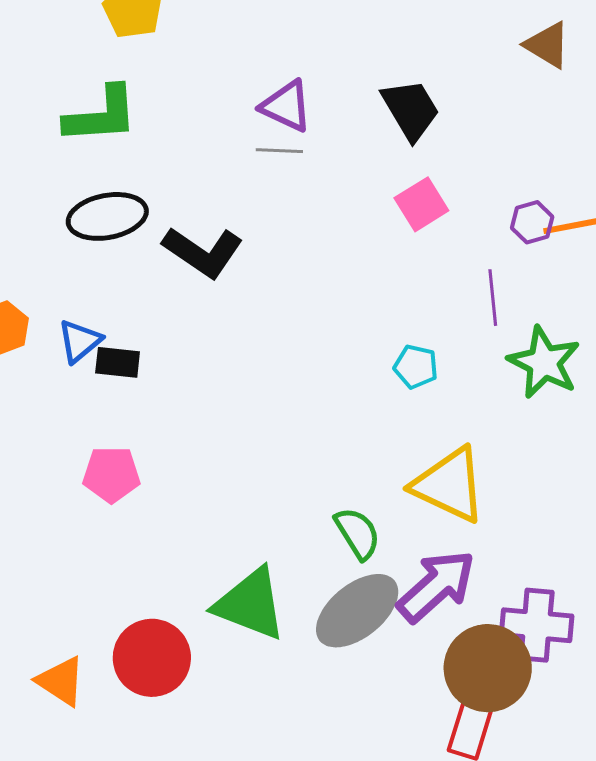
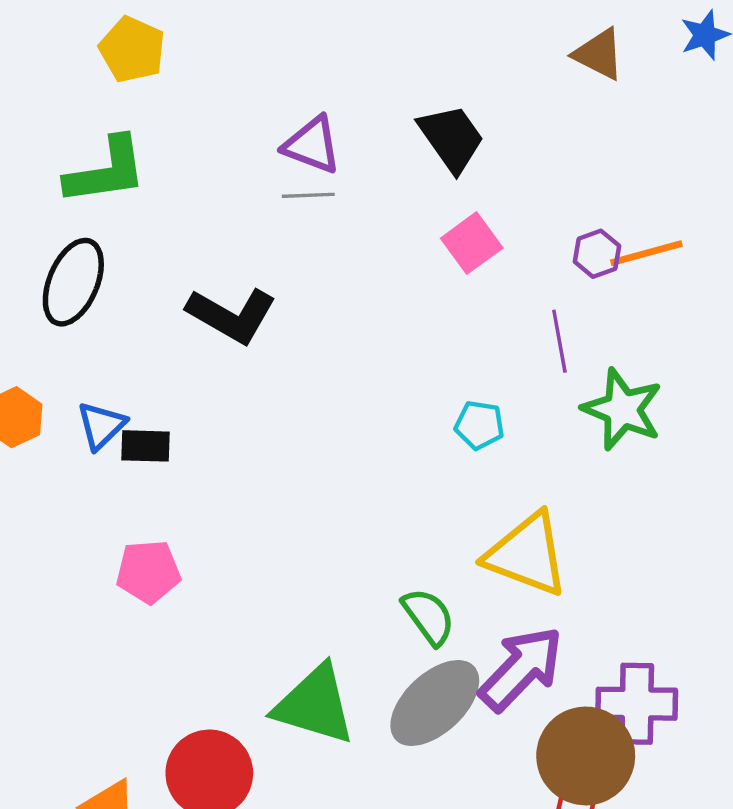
black ellipse: (107, 216) -> (73, 282), moved, turned -52

